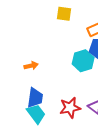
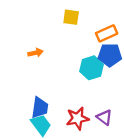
orange arrow: (31, 66) -> (36, 53), moved

